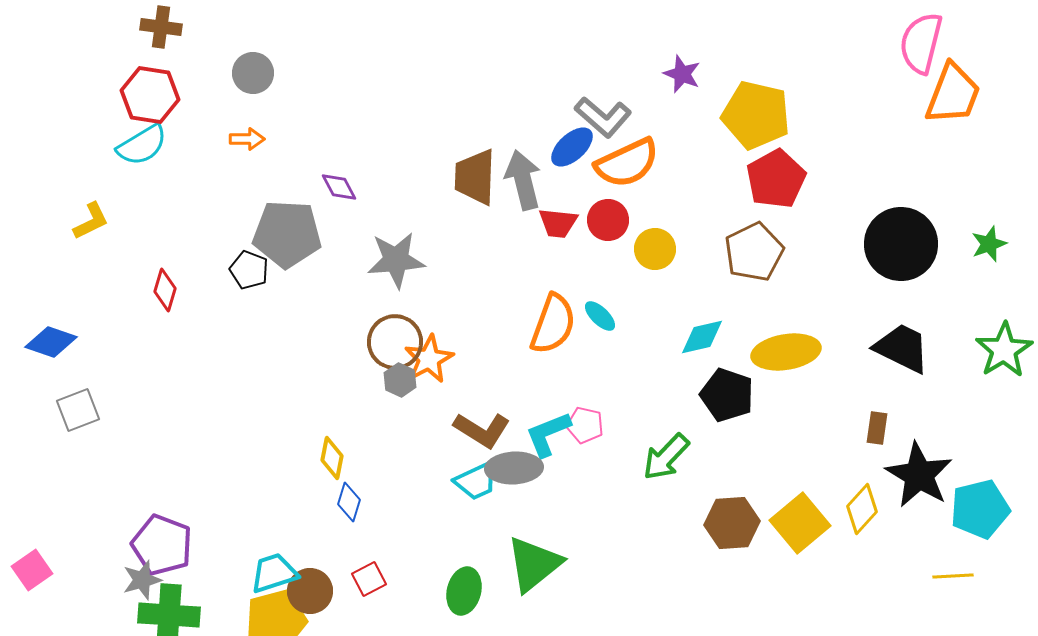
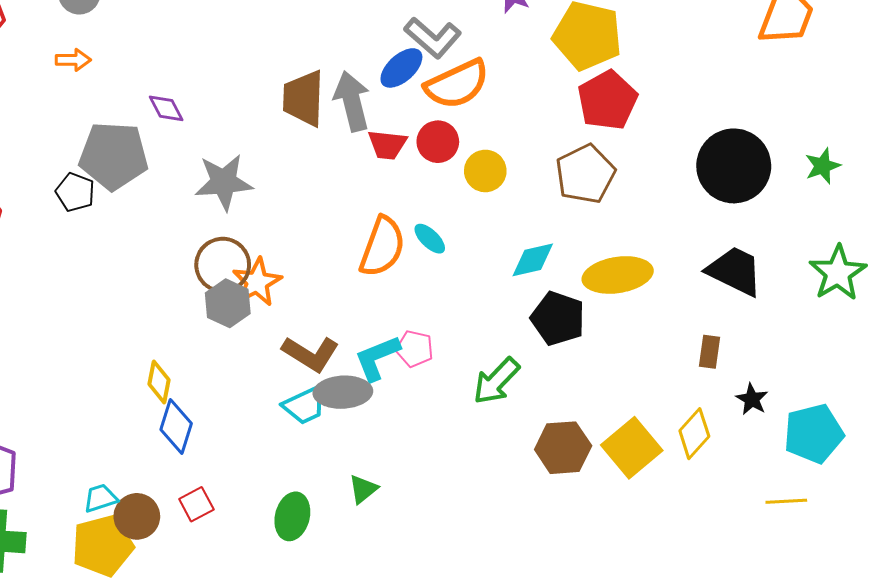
gray hexagon: (400, 380) -> (228, 303), size x1.4
black star: (919, 475) -> (752, 399), size x0.5
blue diamond: (349, 502) -> (176, 426), size x1.4
green triangle: (534, 564) -> (363, 489), size x0.5
cyan trapezoid: (274, 573) -> (100, 498), size x0.7

